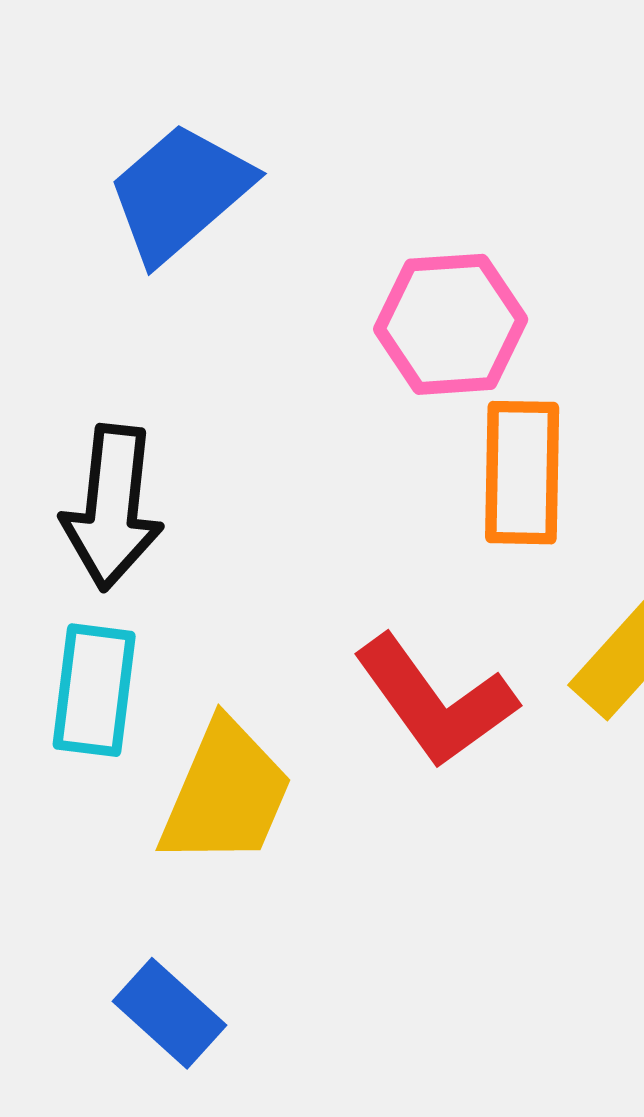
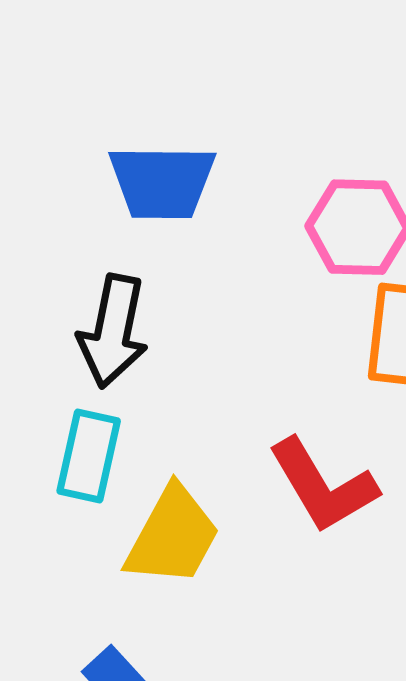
blue trapezoid: (180, 193) -> (162, 182), moved, turned -144

